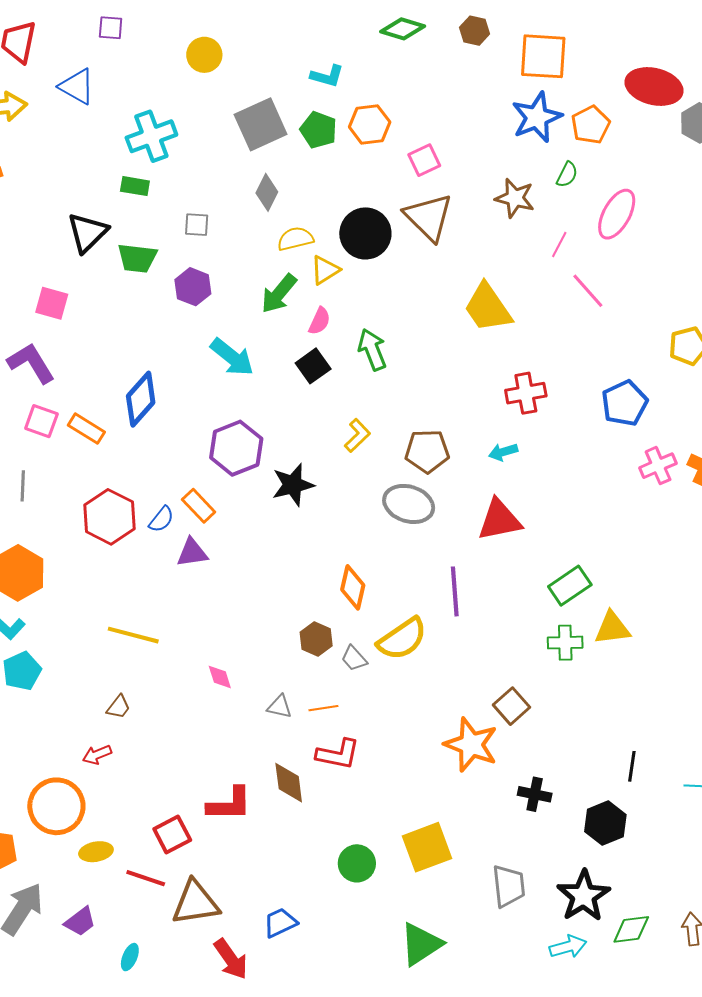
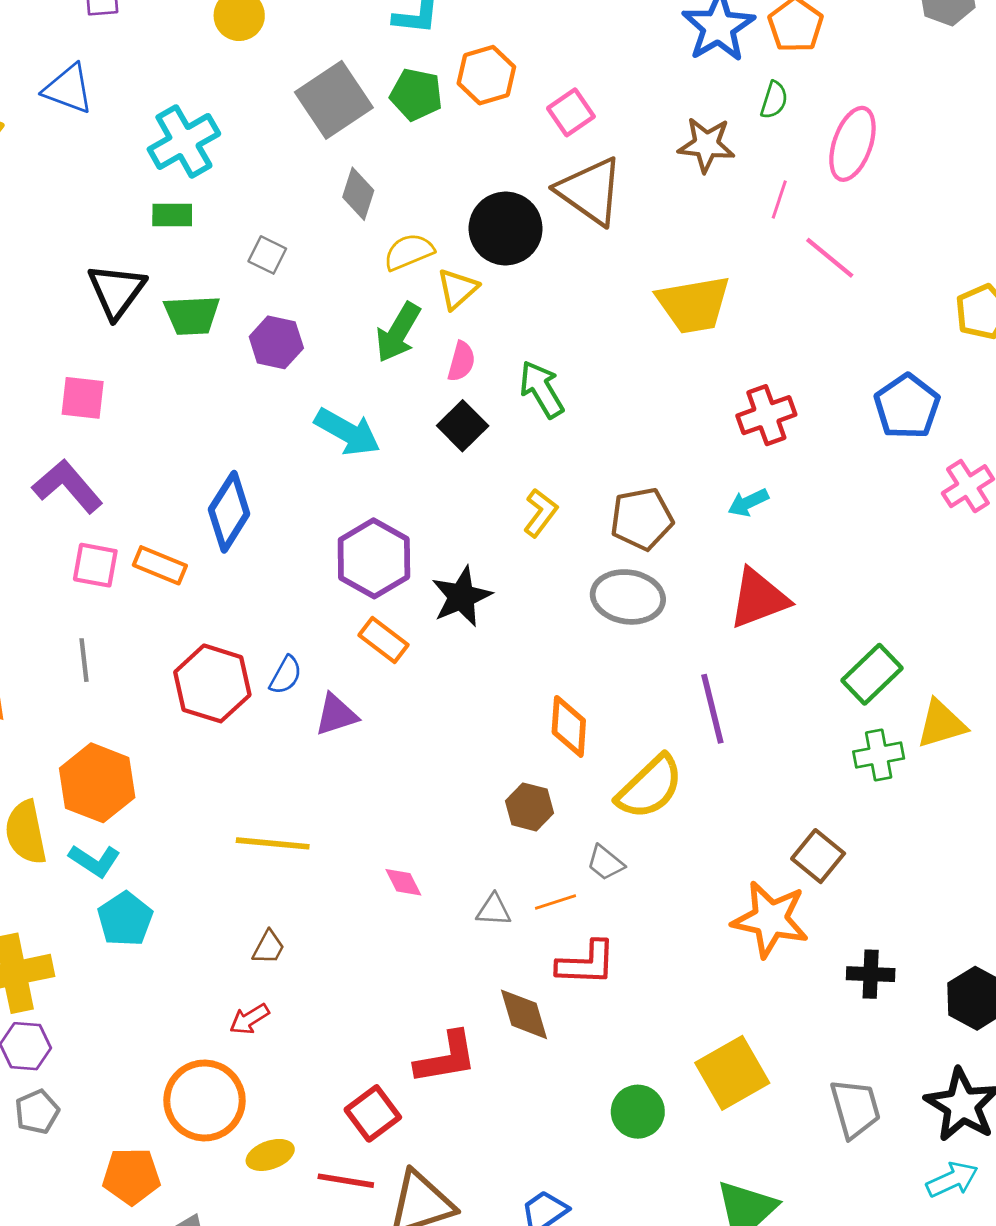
gray square: (197, 225) -> (267, 255), turned 32
yellow trapezoid: (488, 308) -> (694, 304), turned -56
orange rectangle: (199, 506) -> (384, 640), moved
gray trapezoid: (354, 658) -> (605, 863), moved

